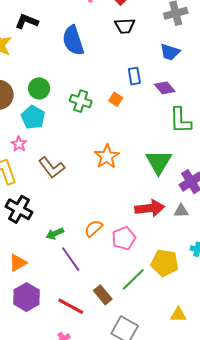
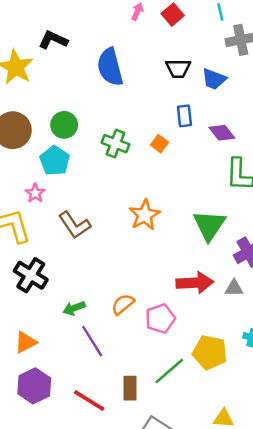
black trapezoid: (125, 26) -> (178, 68), moved
blue trapezoid: (170, 52) -> (214, 79), moved
brown rectangle: (103, 295) -> (130, 388), turned 36

